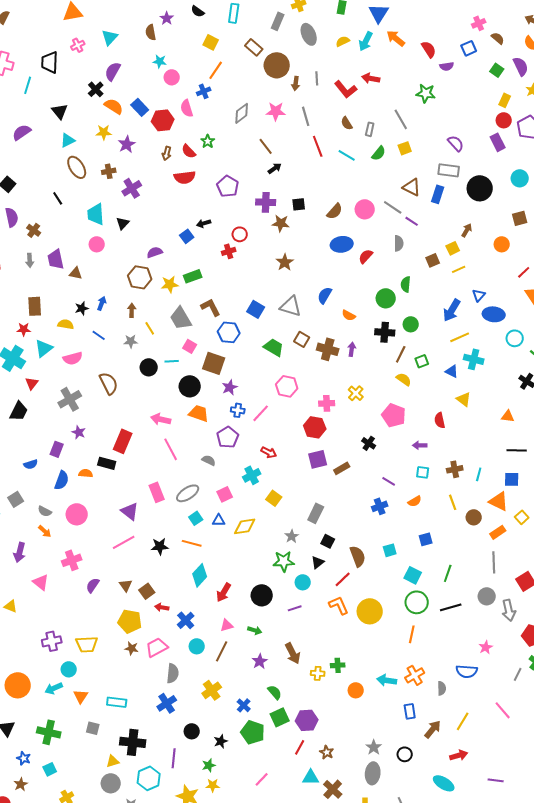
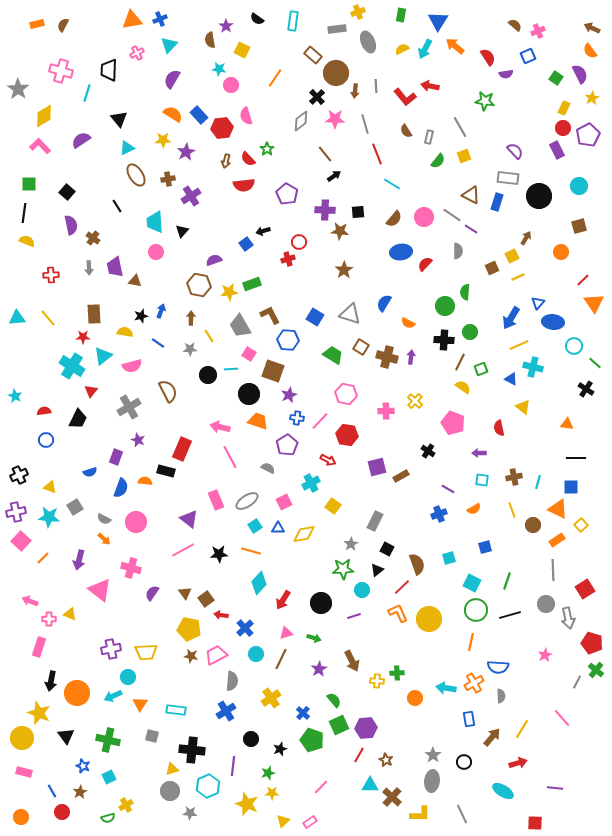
gray rectangle: (278, 21) -> (337, 29), turned 60
brown semicircle: (498, 38) -> (515, 25), moved
yellow square: (211, 42) -> (242, 50), moved
black cross: (96, 89) -> (317, 97), moved
blue cross: (204, 91) -> (160, 19), moved
cyan line: (347, 155) -> (392, 184), moved
red hexagon: (315, 427) -> (347, 435), moved
pink cross: (72, 560) -> (131, 568), turned 36
pink triangle: (41, 582) -> (100, 590), size x1.4
blue semicircle: (467, 671) -> (498, 667), moved

